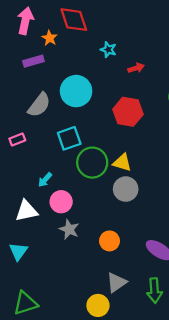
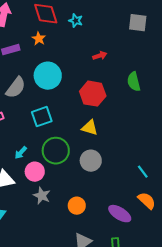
orange star: (50, 38) -> (39, 39), moved
cyan star: (108, 50) -> (76, 21), moved
green circle: (92, 163) -> (56, 151), moved
yellow triangle: (122, 163) -> (90, 128), moved

